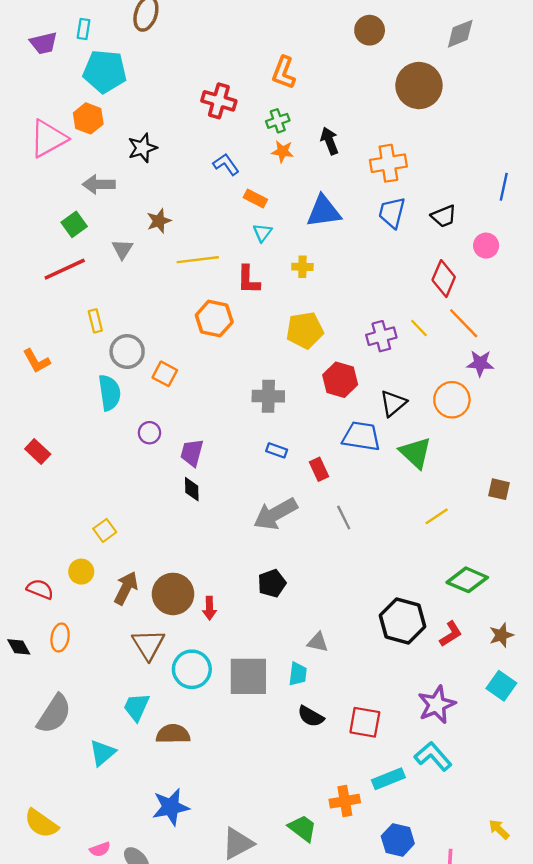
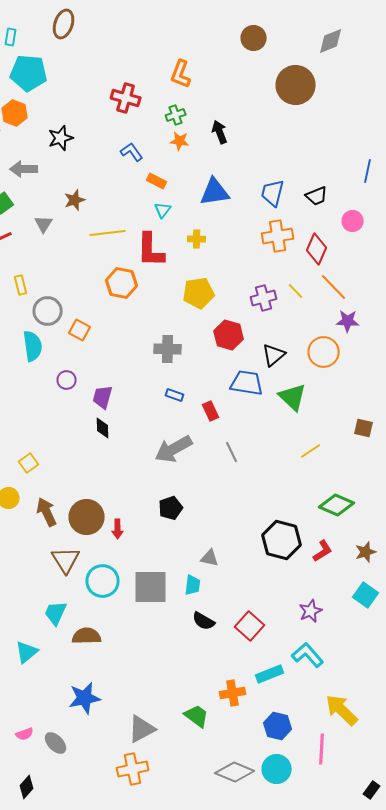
orange cross: (388, 163) -> (278, 236), moved
red L-shape: (248, 280) -> (151, 250), size x1.4
brown arrow: (126, 588) -> (47, 512), turned -52
purple star: (437, 705) -> (311, 611), size x0.7
red square: (365, 722) -> (250, 626), turned 32
yellow arrow: (499, 829) -> (342, 710), moved, size x1.8

